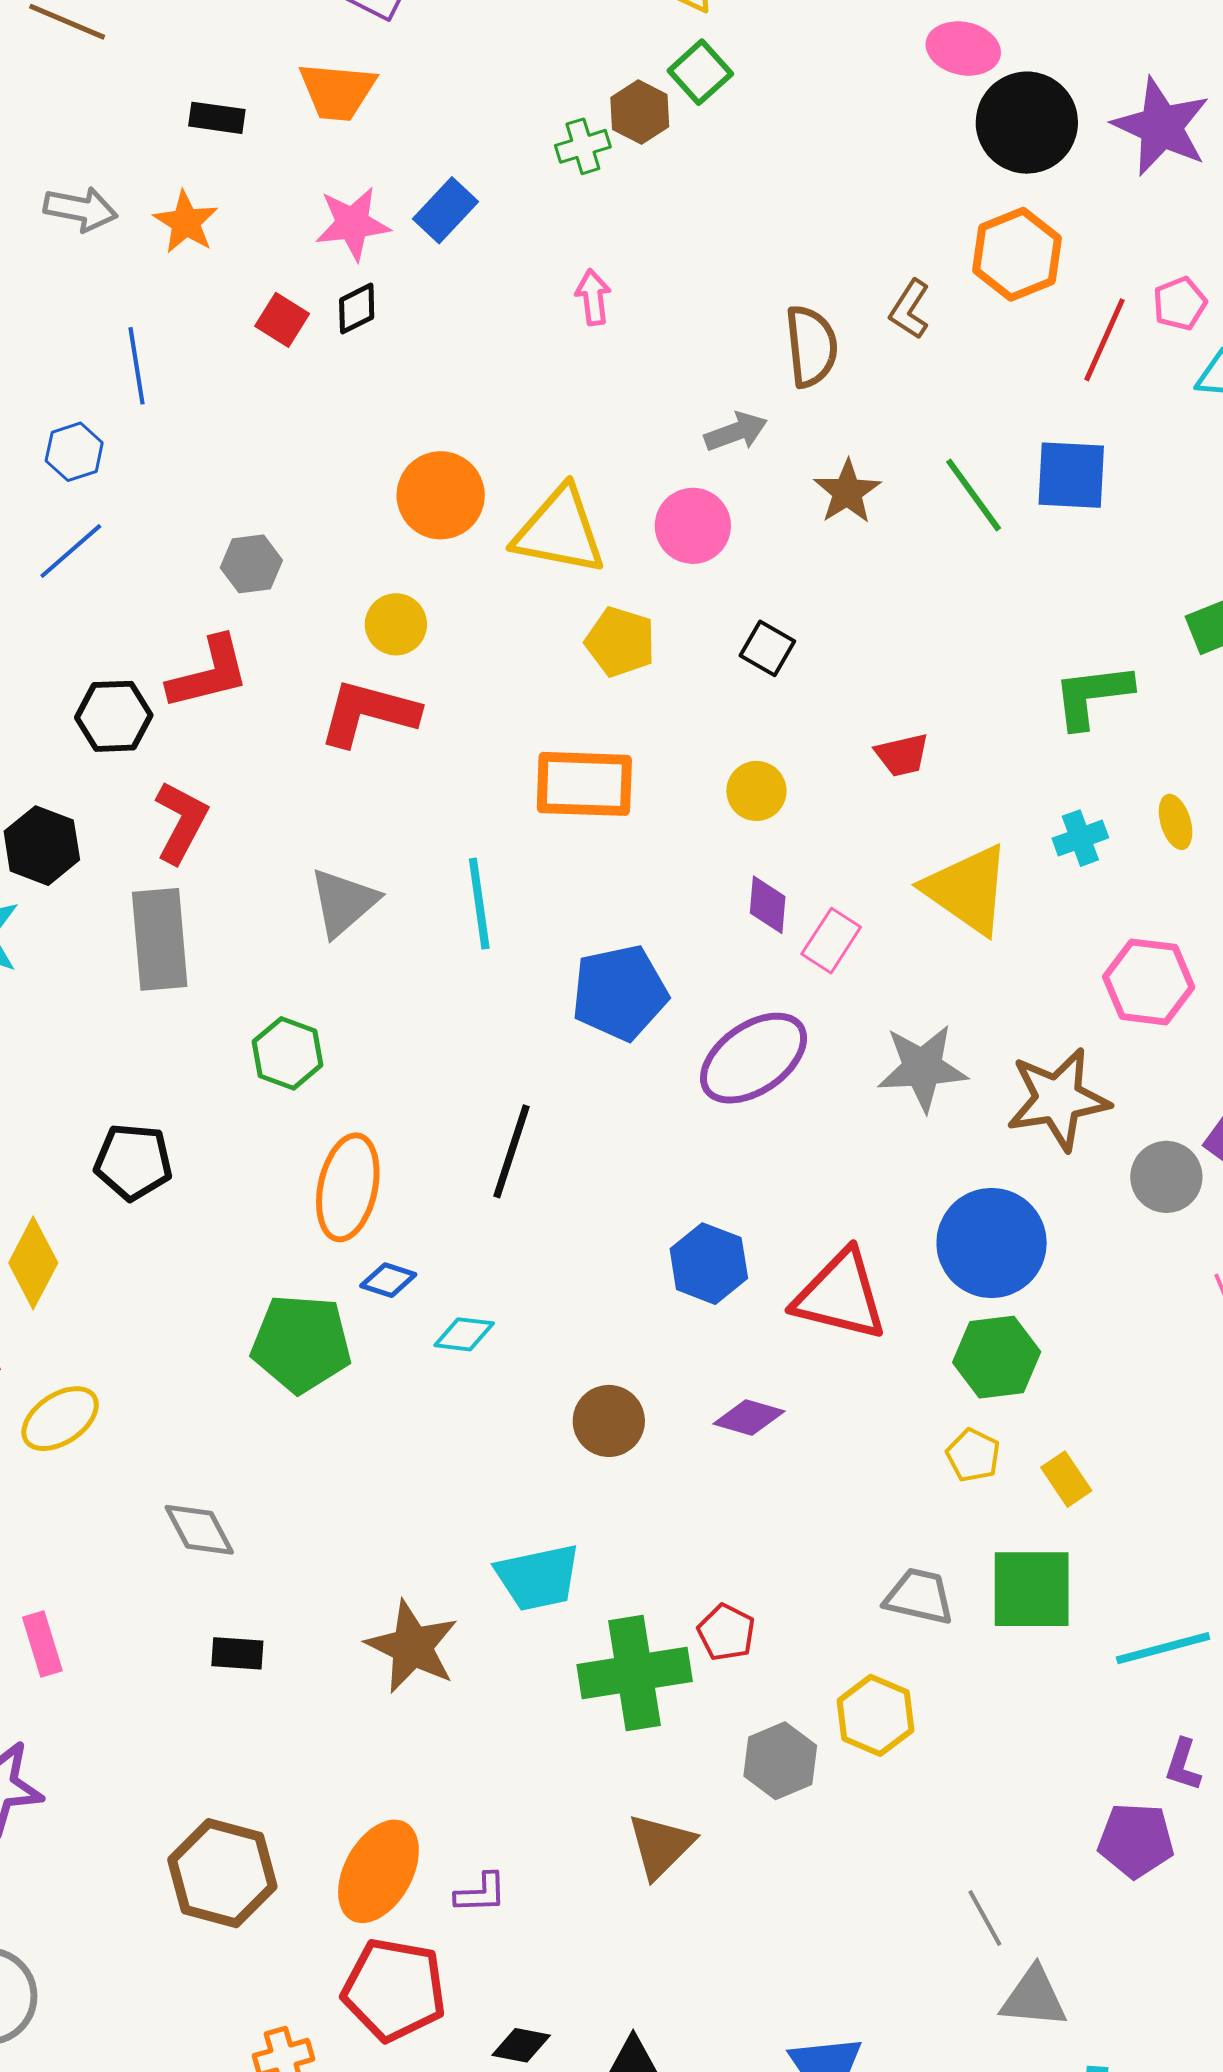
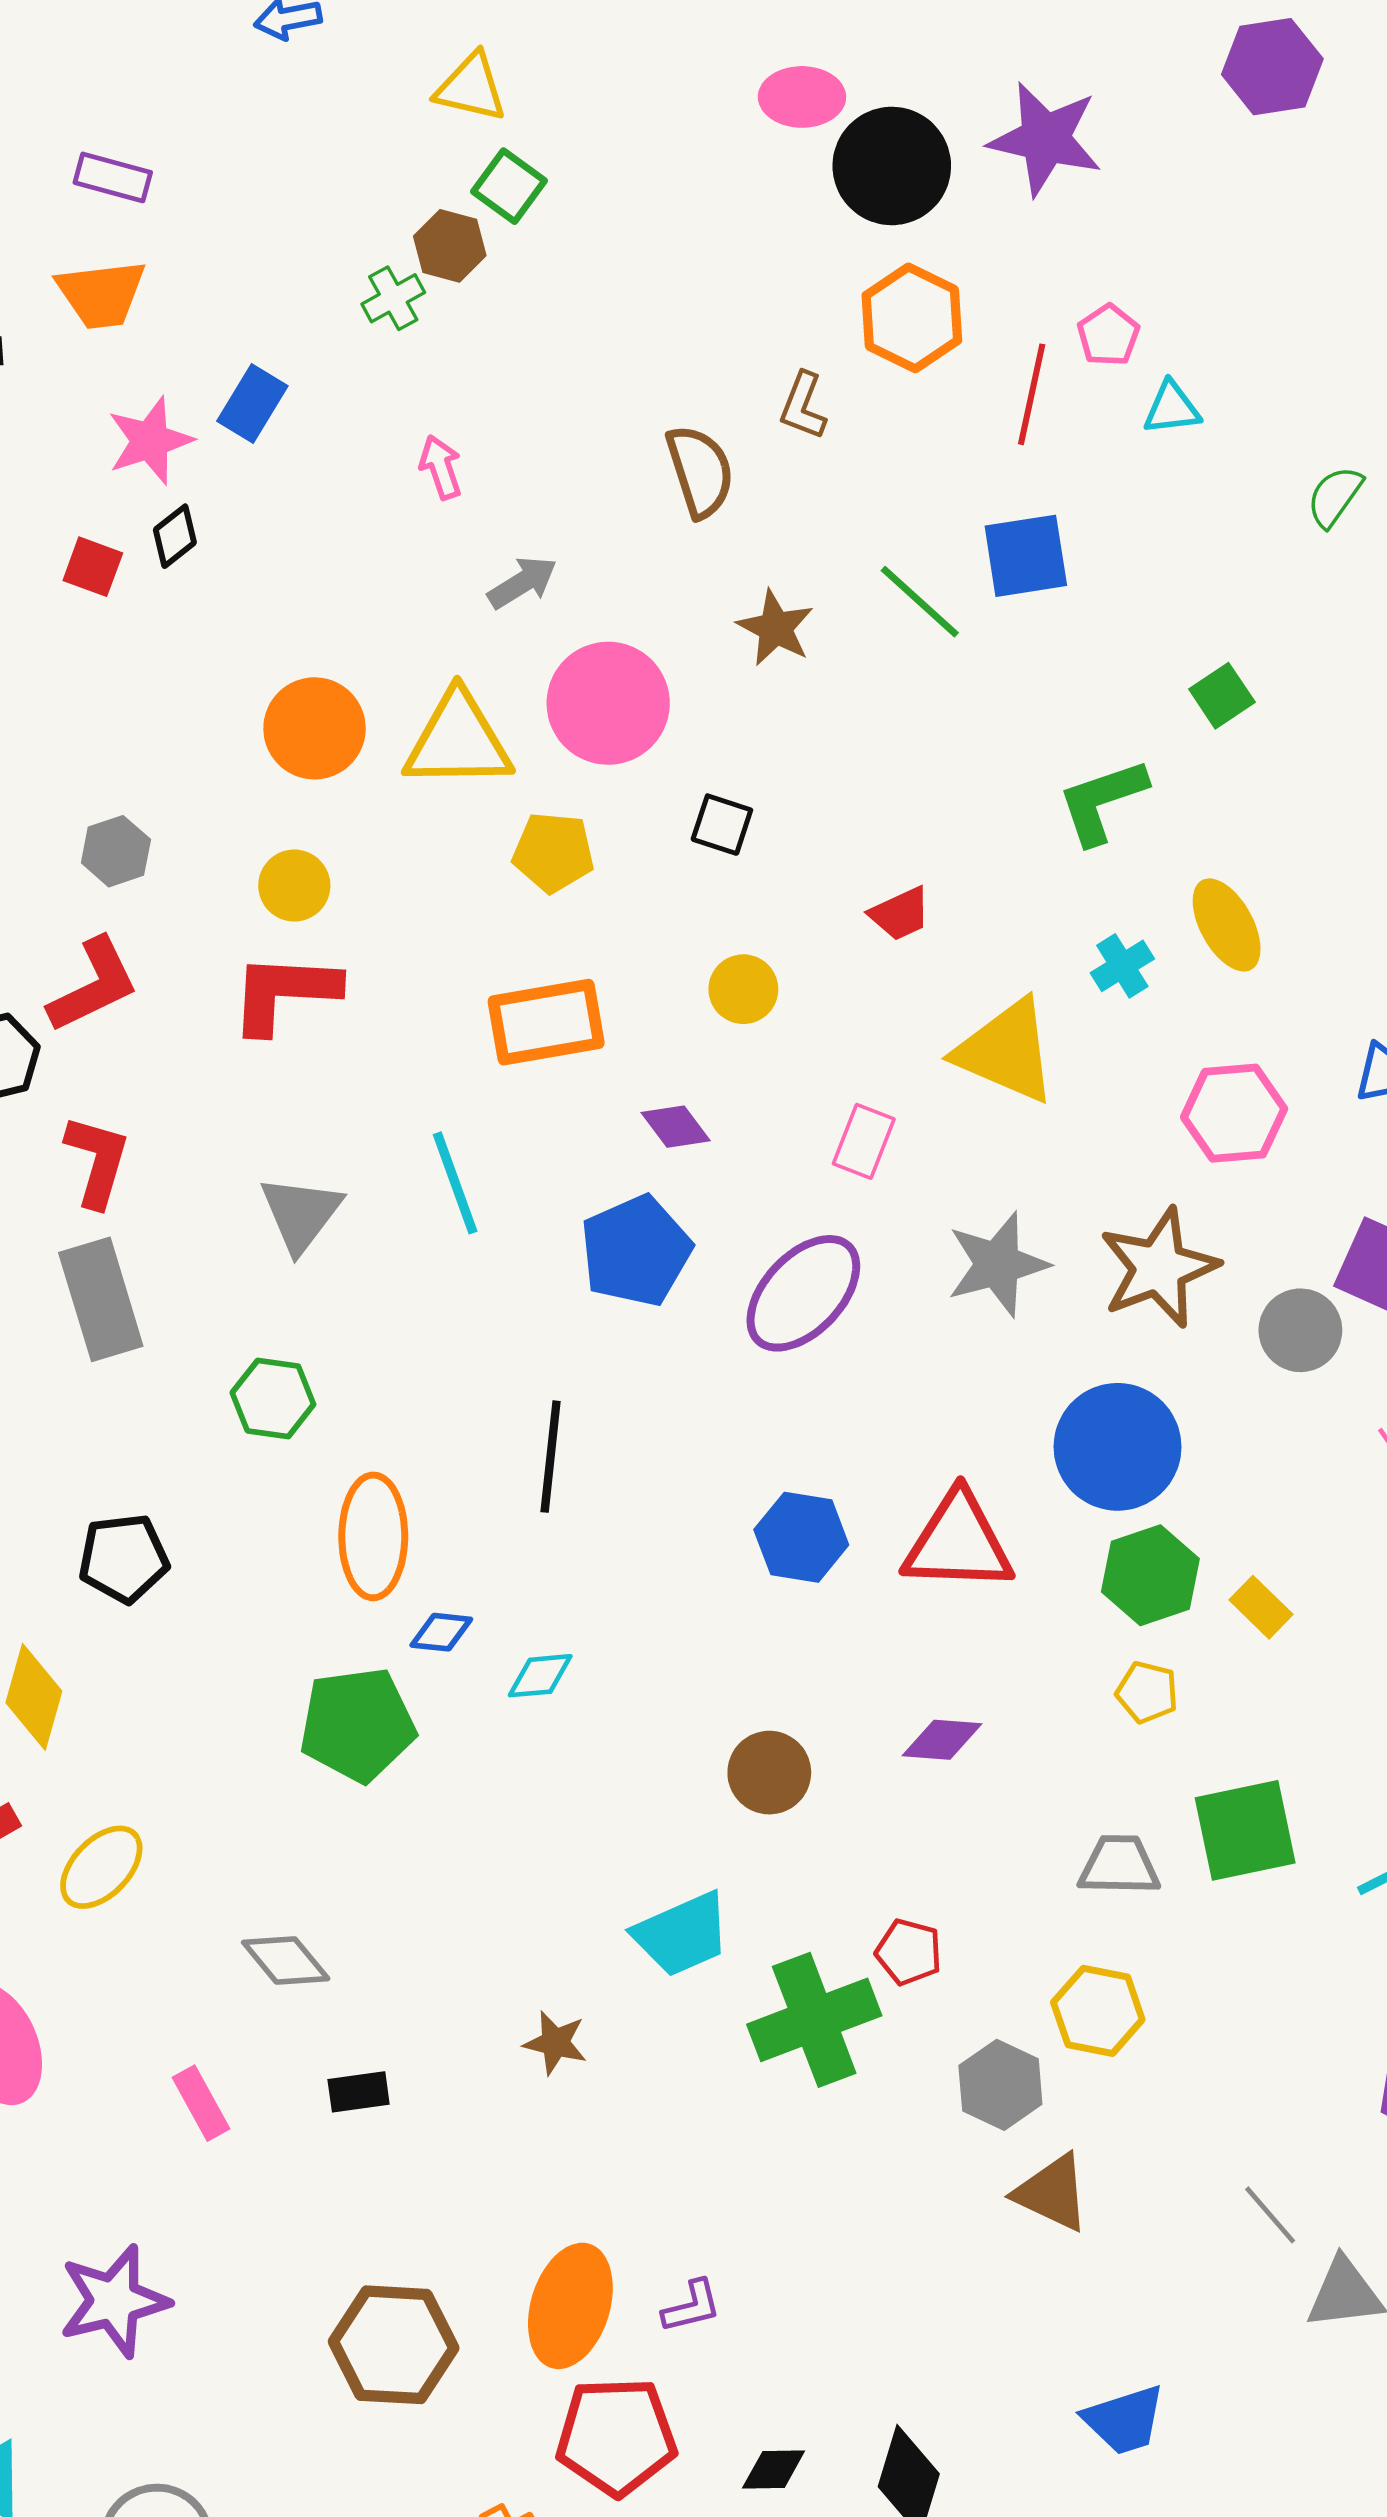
gray arrow: (736, 432) -> (522, 582), moved
pink circle: (693, 526) -> (608, 703), size x1.4
yellow ellipse: (1176, 822) -> (1227, 925), size x1.5
purple diamond: (768, 905) -> (676, 1127), moved, turned -30
purple diamond: (749, 1418) -> (942, 1740), moved
brown circle: (609, 1421) -> (769, 1773), moved
yellow rectangle: (1066, 1479) -> (1261, 1607), moved
pink rectangle: (42, 1644) -> (201, 2103), moved
brown star: (412, 1647) -> (555, 2043), size x0.6
brown triangle: (661, 1846) -> (1052, 2193), moved, turned -38

